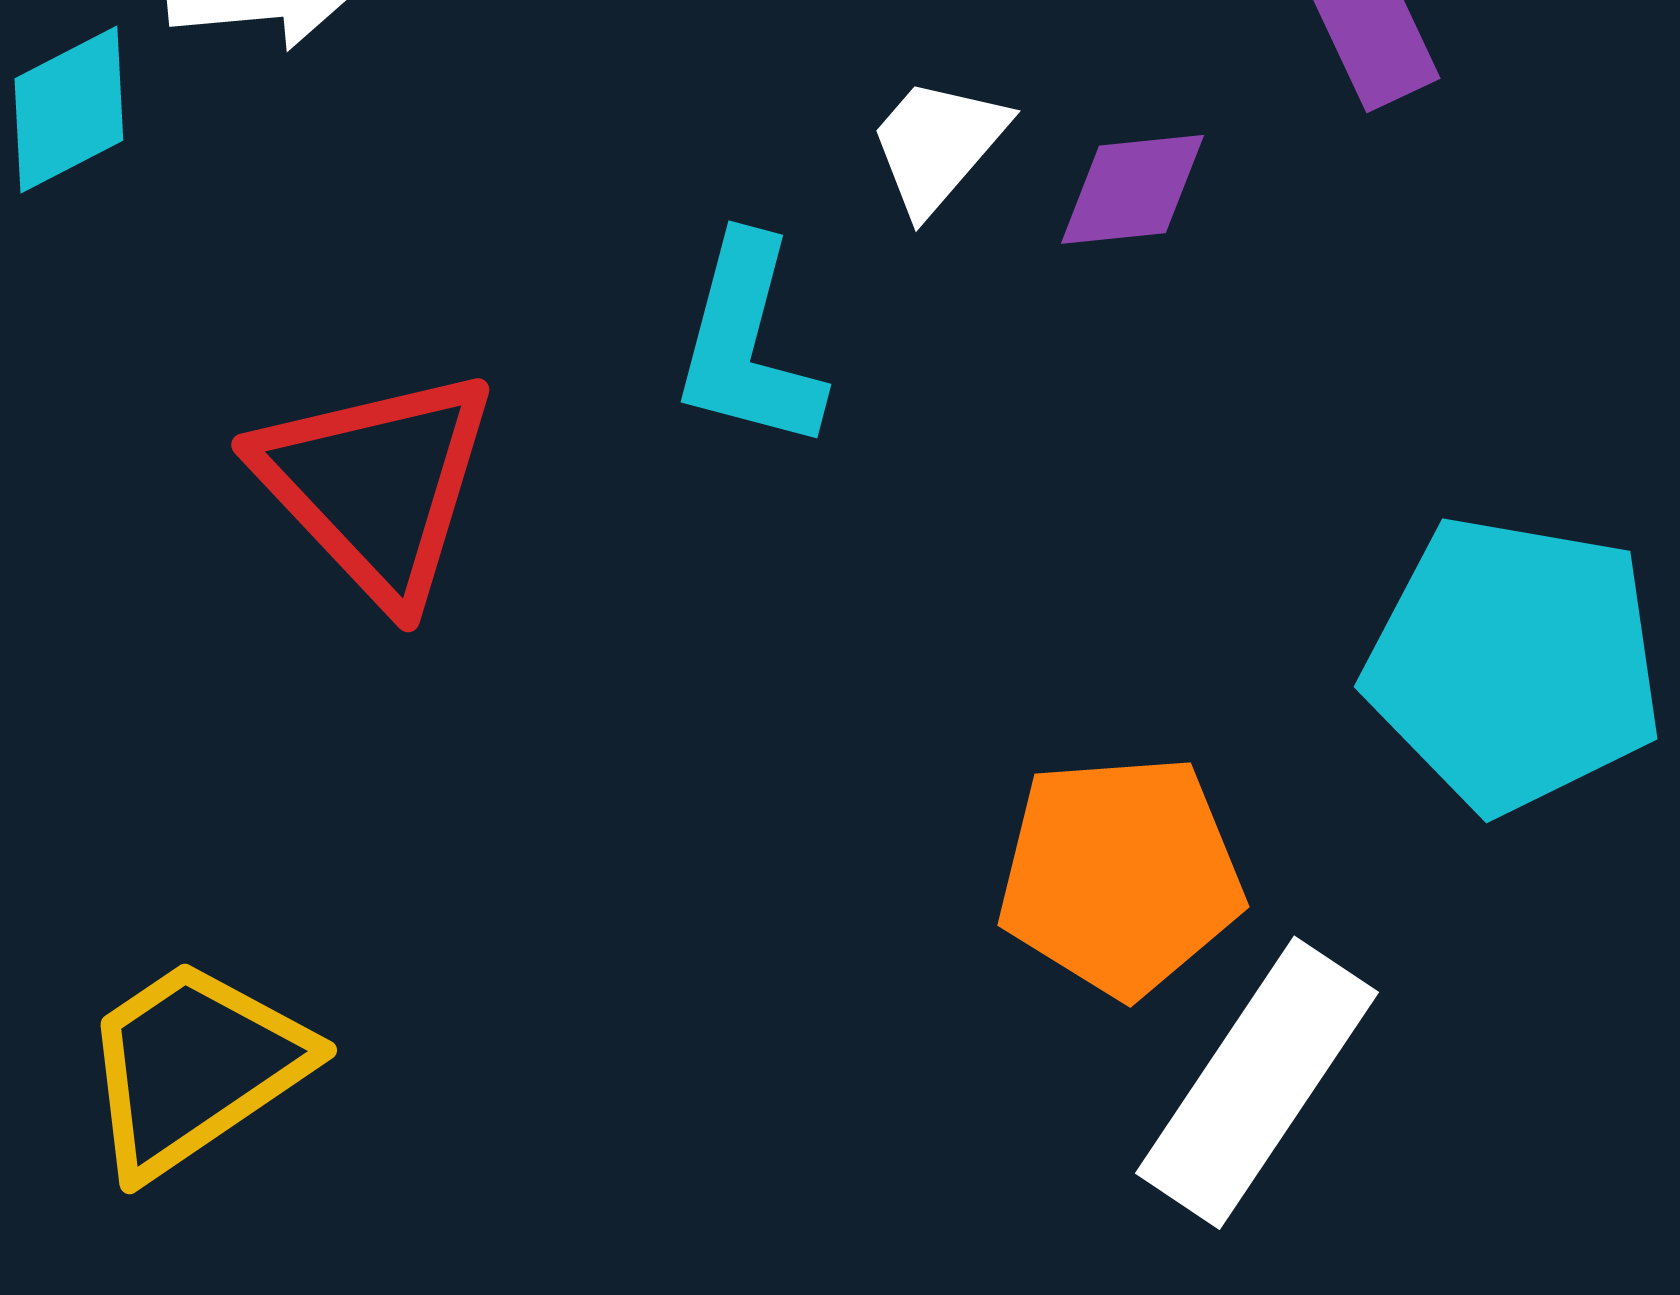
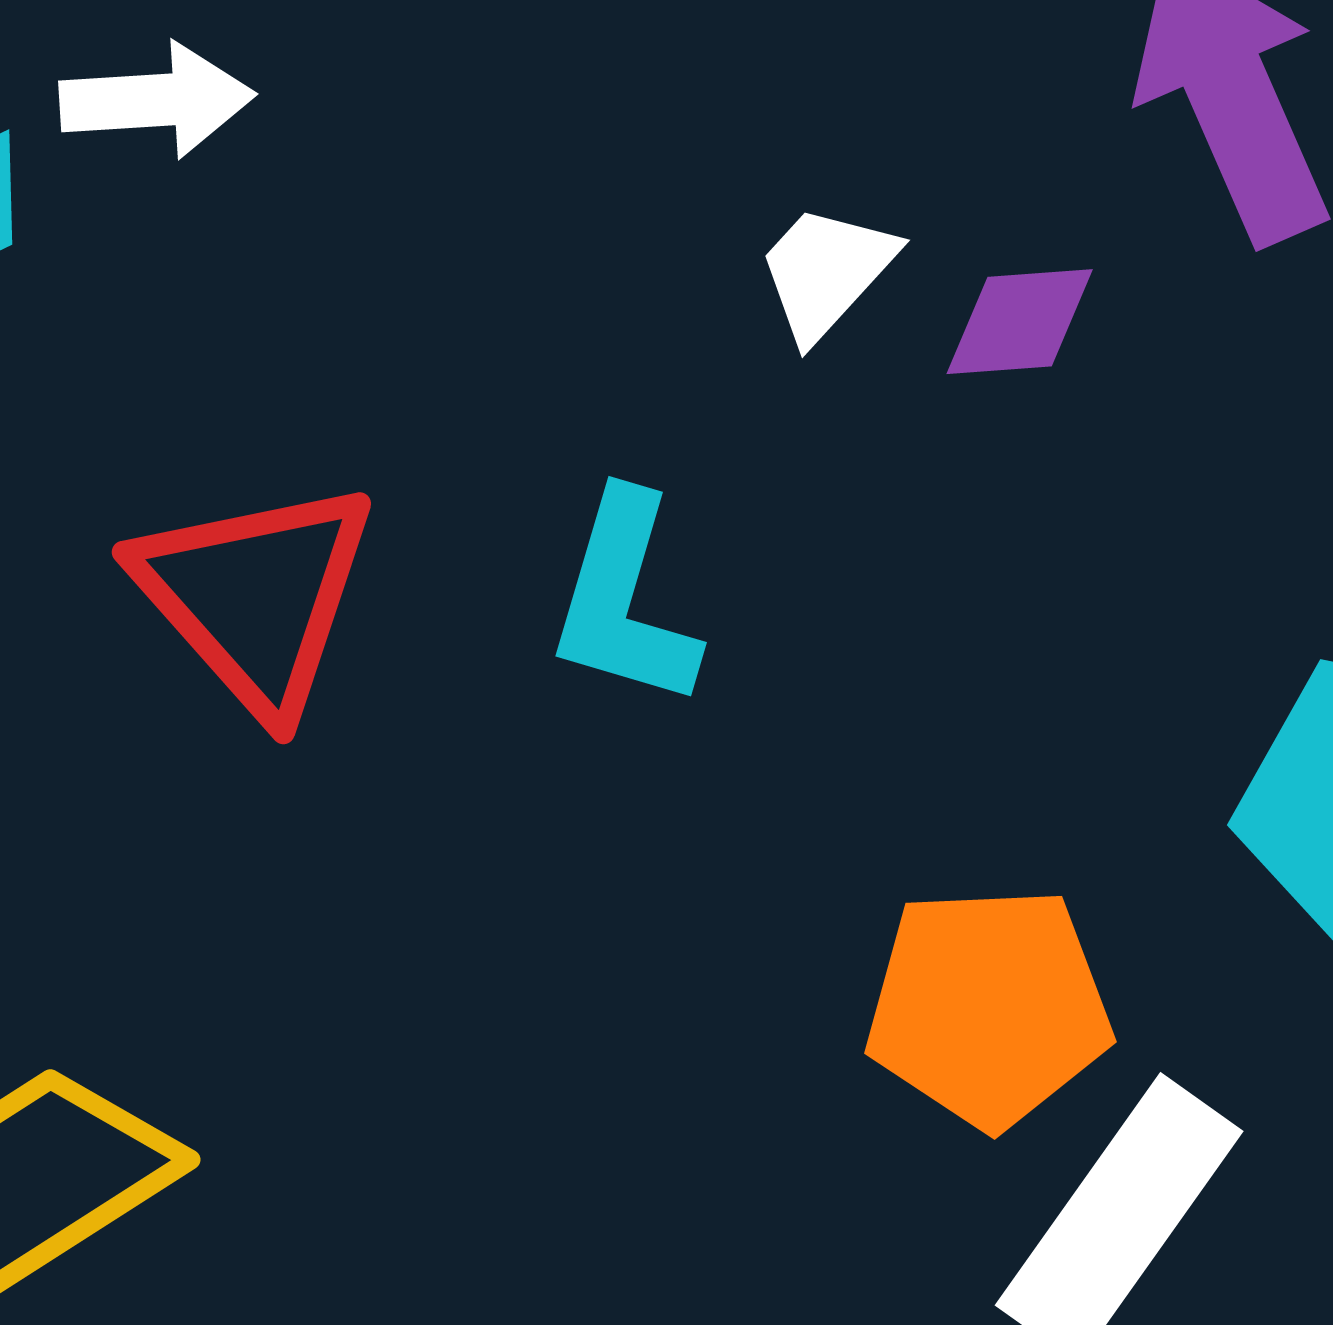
cyan L-shape: (748, 344) -> (624, 600), moved

